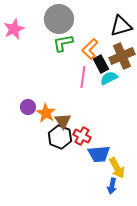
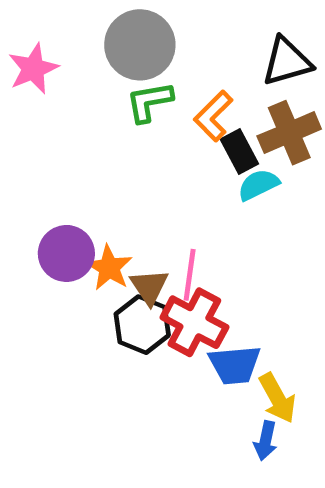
pink line: (83, 77) -> (190, 275), moved
purple circle: (28, 107) -> (66, 253), size x1.5
red cross: (82, 136) -> (194, 322), size x1.5

